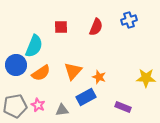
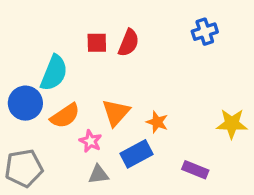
red semicircle: (96, 27) -> (129, 43), moved
pink star: (38, 105) -> (90, 141), moved

